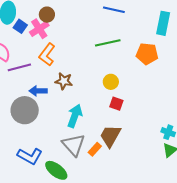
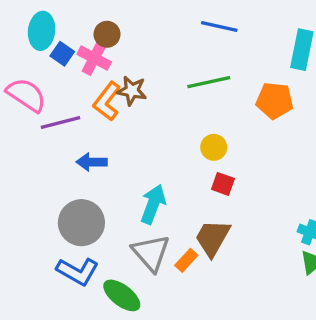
pink cross: (39, 29) -> (94, 58), turned -30
brown star: (64, 81) -> (132, 91), moved
gray circle: (25, 110) -> (81, 223), moved

